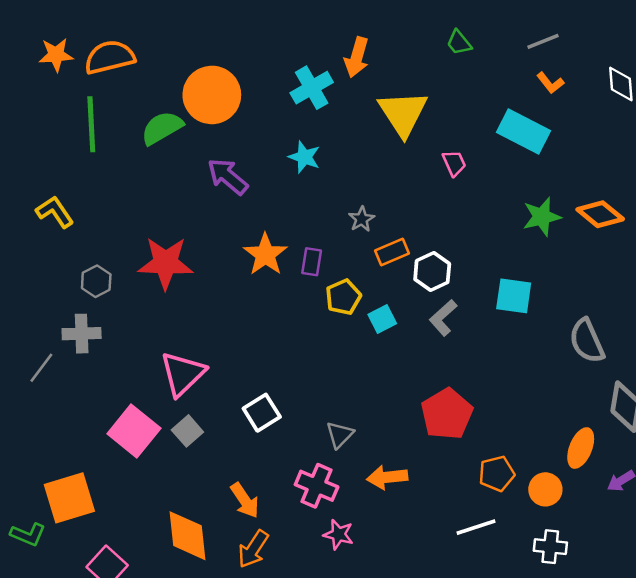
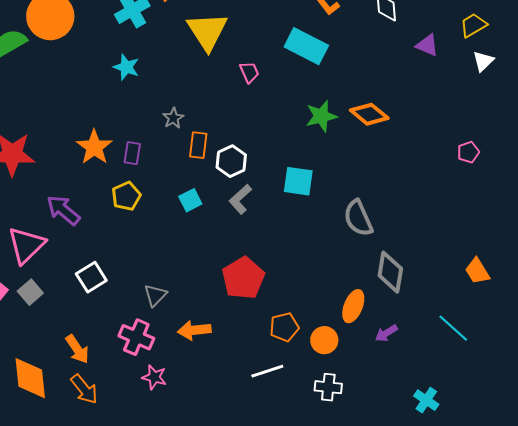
purple arrow: (228, 177) -> (63, 210), moved
orange rectangle: (392, 252) -> (198, 145), turned -60
yellow pentagon: (343, 297) -> (126, 196), moved
orange arrow: (253, 549) -> (84, 389), turned -72

